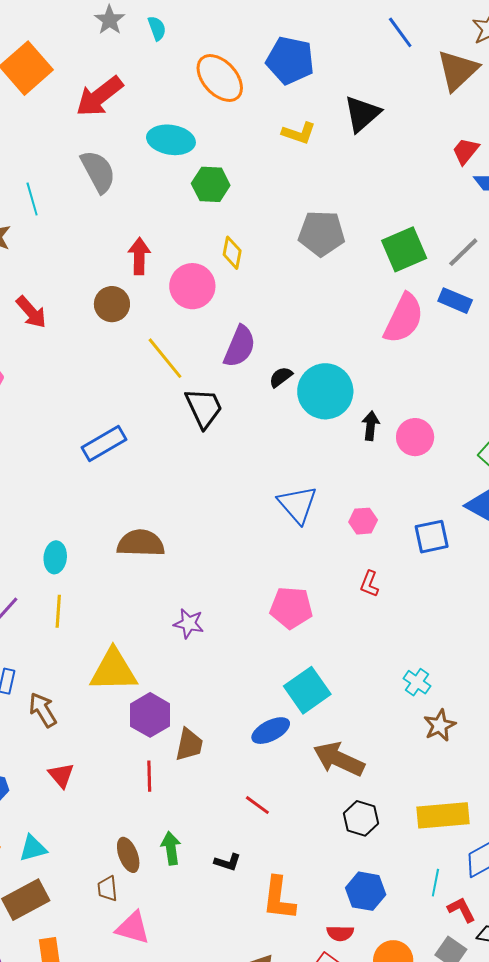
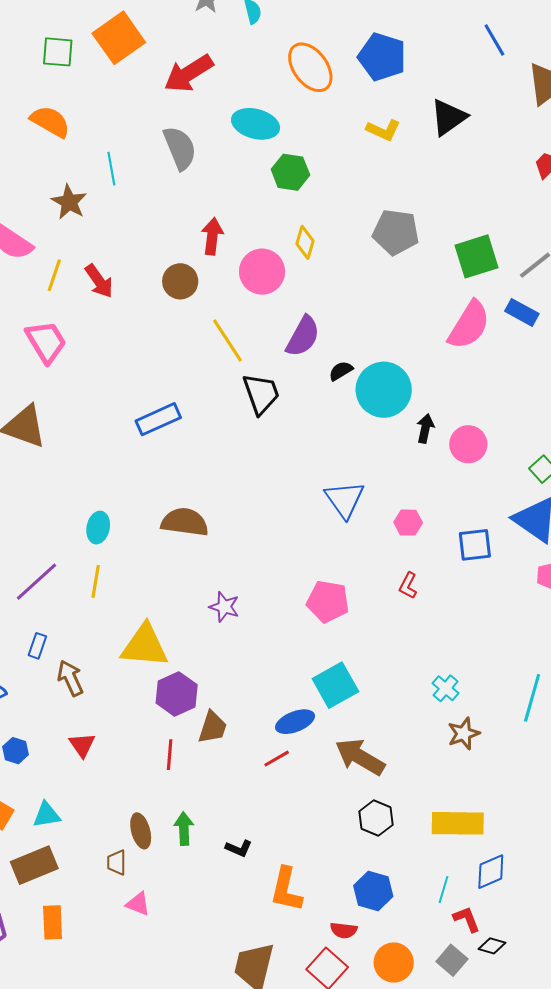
red line: (257, 805) -> (277, 759), moved, turned -72
pink triangle: (133, 928) -> (138, 904), size x0.7

